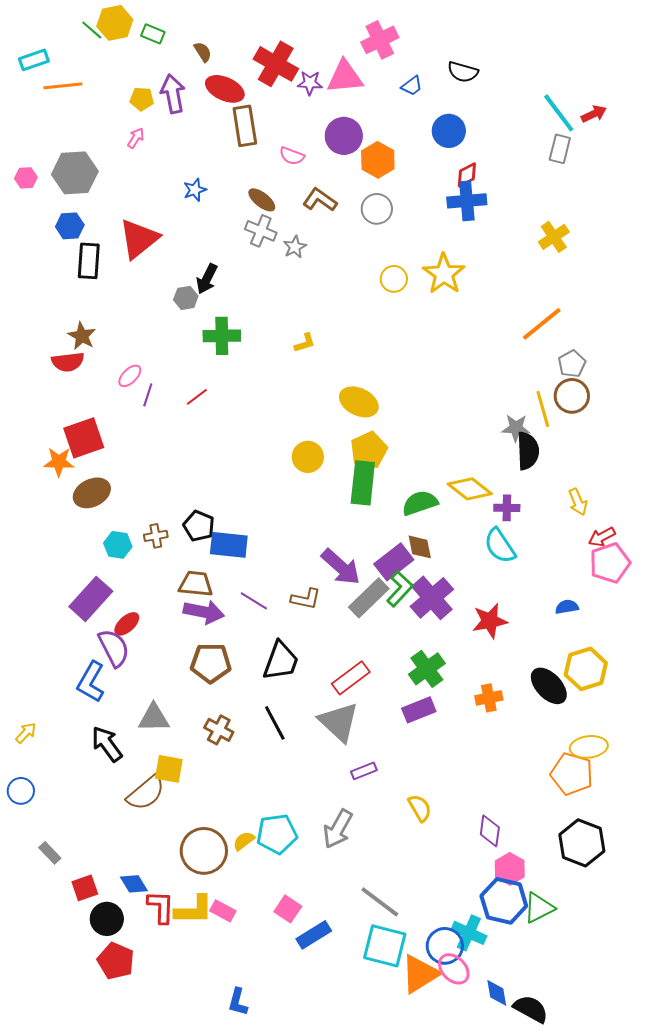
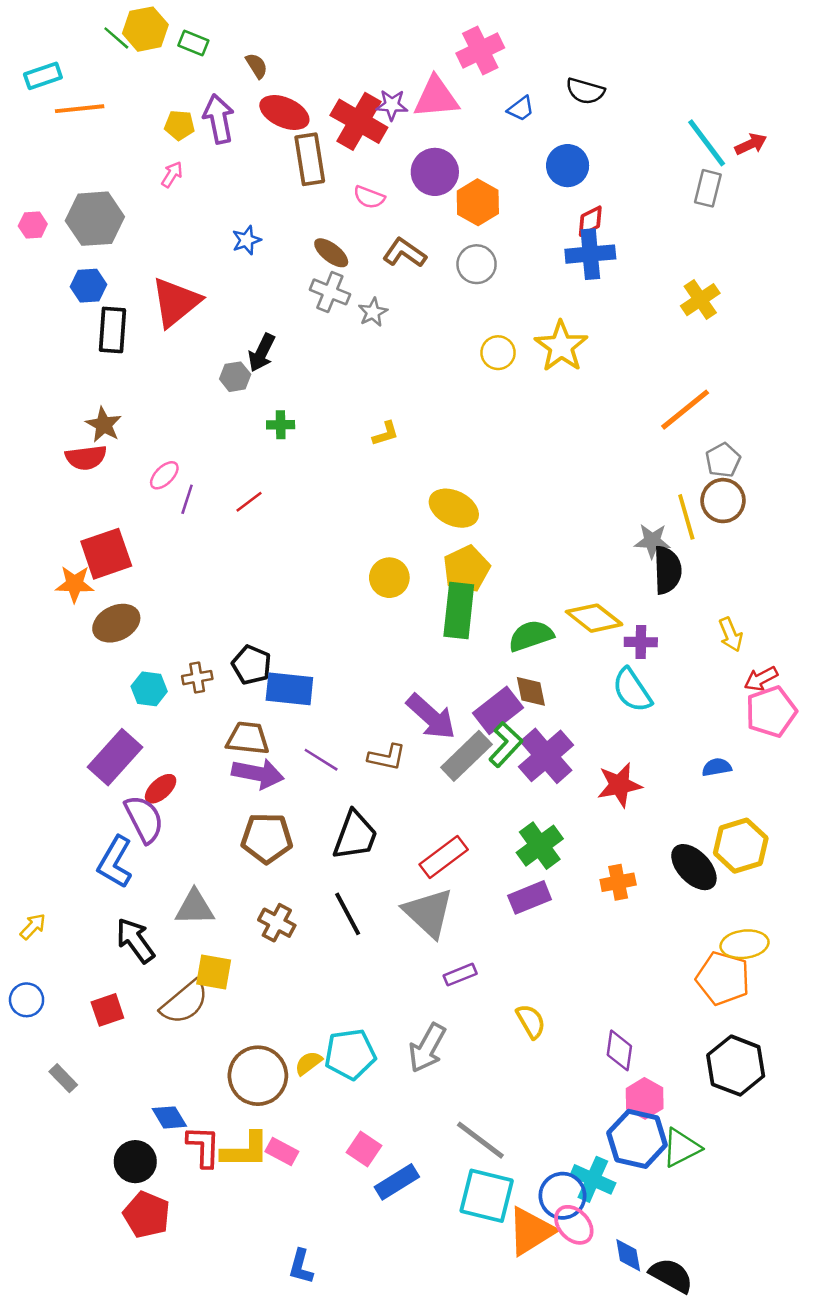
red cross: (276, 64) -> (359, 121), moved
green cross: (222, 336) -> (281, 425), size x0.6
red square: (85, 888) -> (107, 1010), moved

